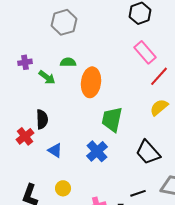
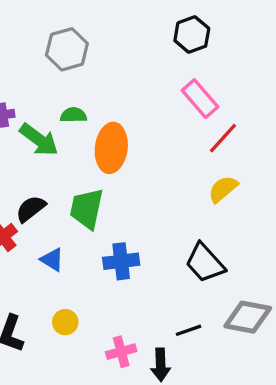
green arrow: (47, 77) -> (39, 140), size x1.4
black semicircle: (42, 119) -> (31, 209), turned -126
green trapezoid: (112, 119) -> (87, 209), moved
blue cross: (97, 151) -> (121, 261), turned 35

